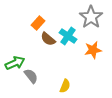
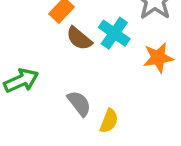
gray semicircle: (31, 76) -> (79, 103), moved

